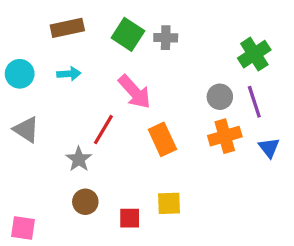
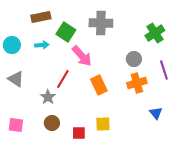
green square: (128, 34) -> (66, 32), moved
gray cross: (166, 38) -> (101, 23), size x1.6
purple line: (254, 102) -> (164, 70), moved
blue triangle: (269, 148) -> (156, 113), moved
pink square: (23, 228) -> (16, 125), moved

